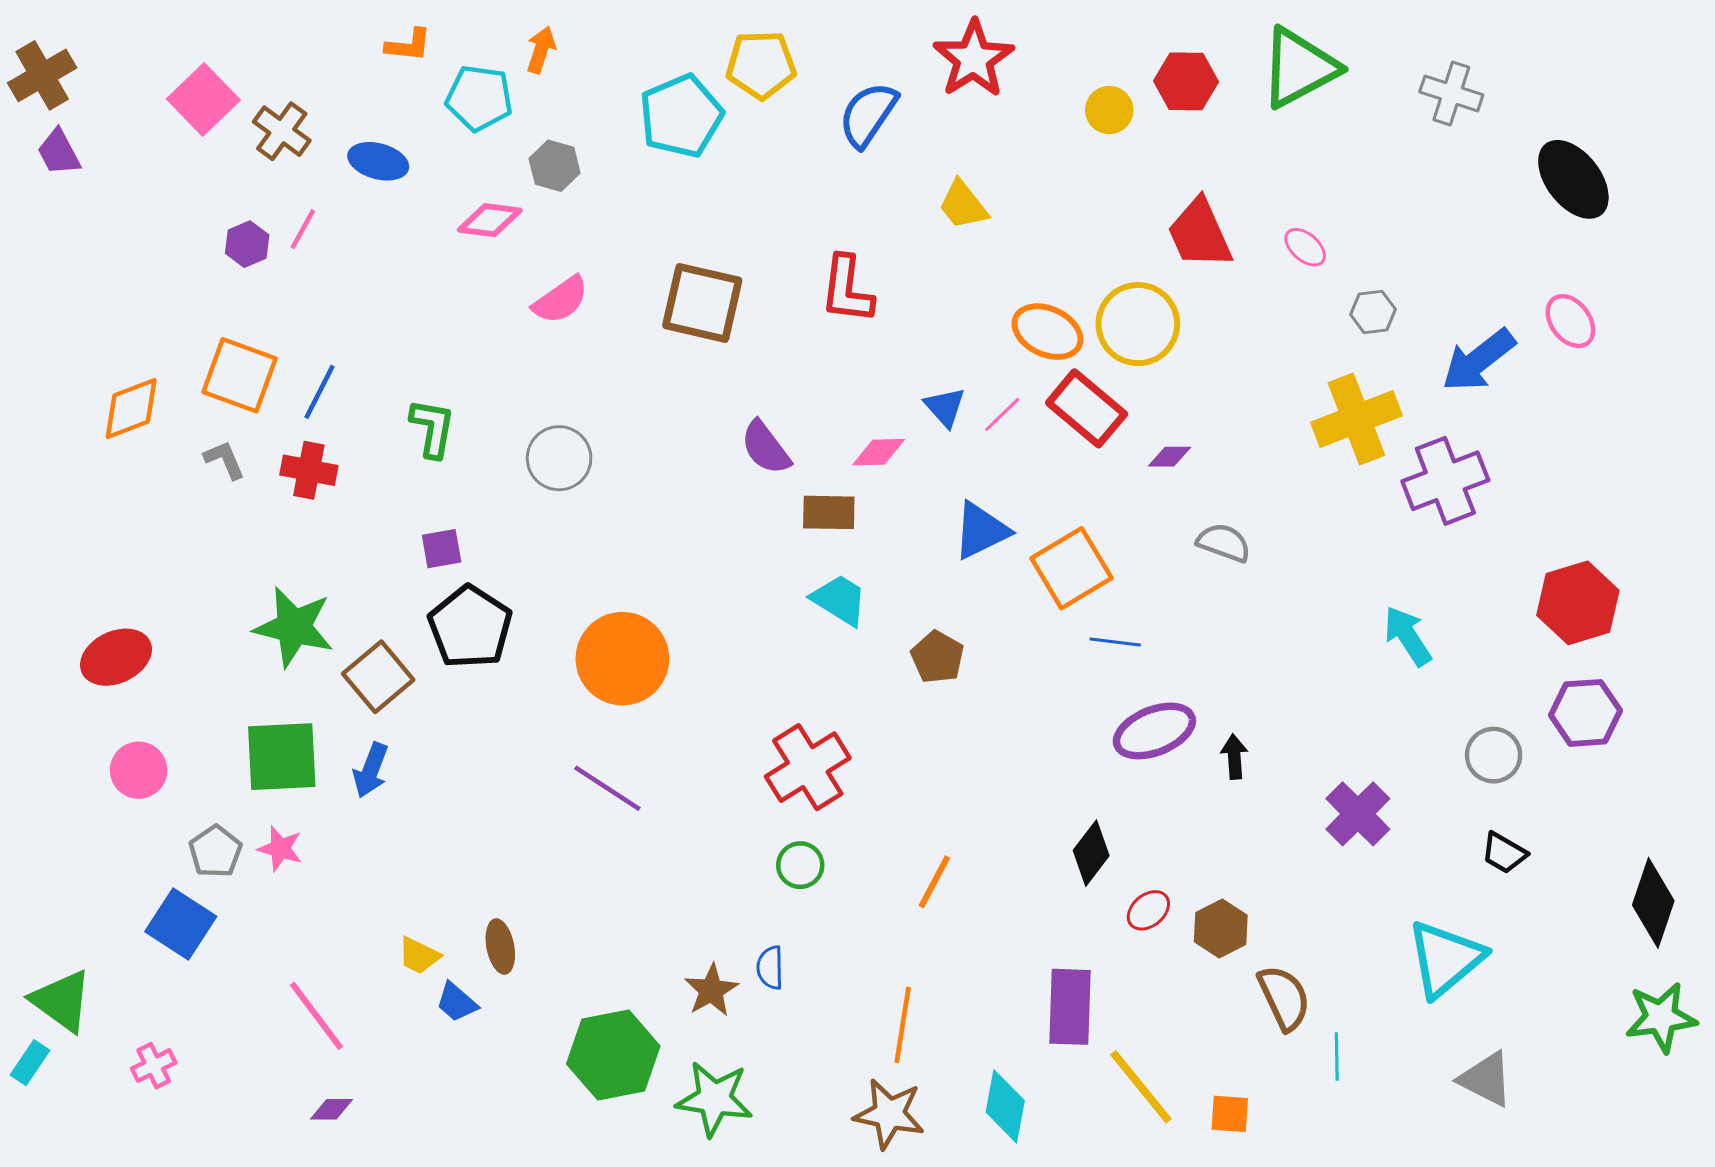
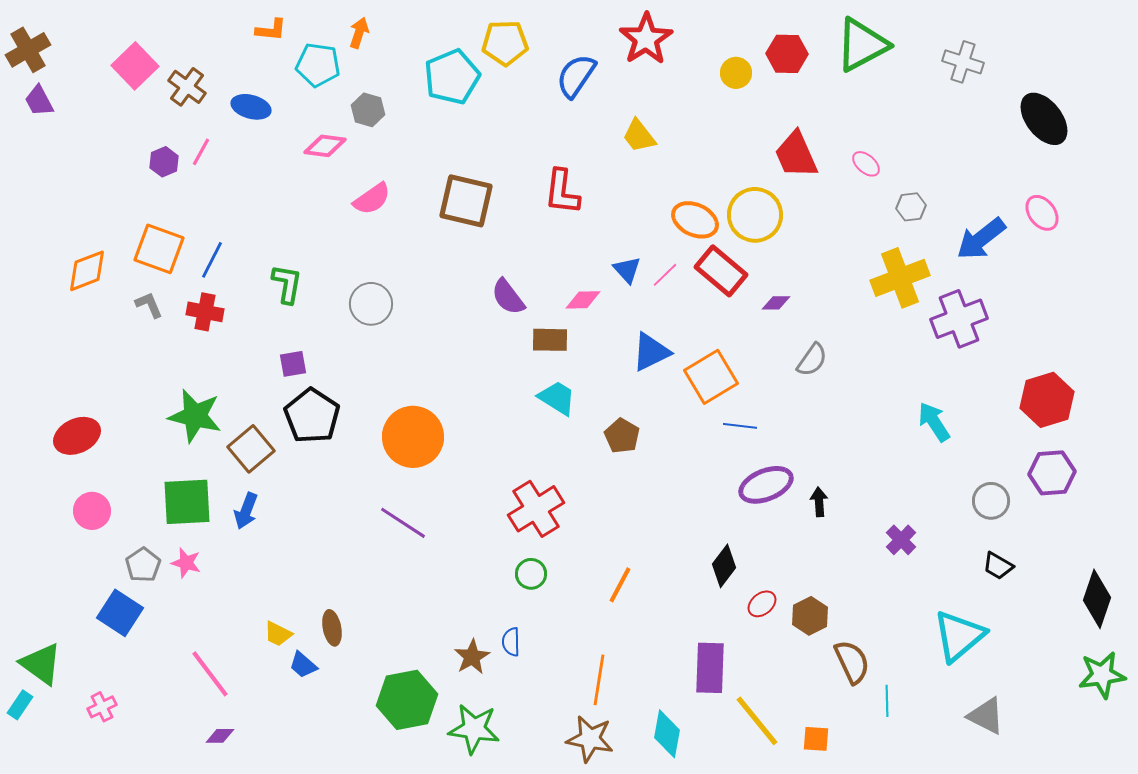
gray semicircle: (1224, 543) -> (812, 360), turned 105
purple cross: (1358, 814) -> (901, 540), size x0.7

